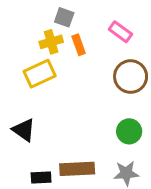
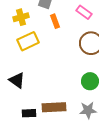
yellow cross: (51, 42) -> (21, 17), moved

